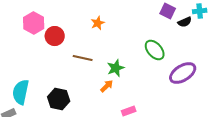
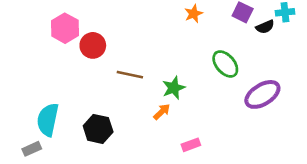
orange star: (98, 23) -> (194, 14), moved

